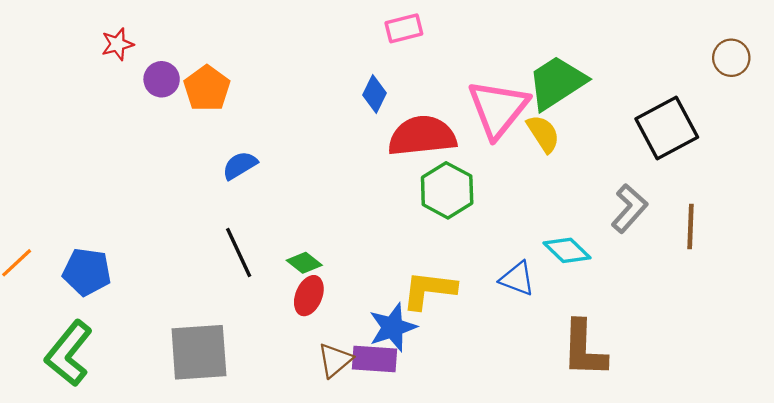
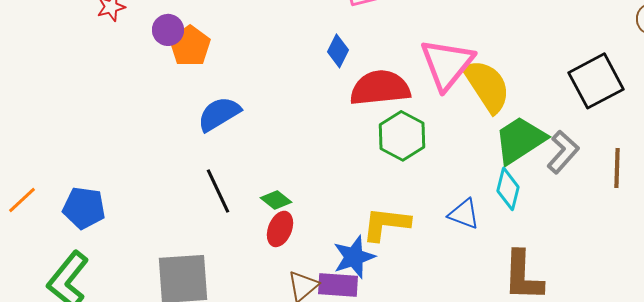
purple circle: (162, 79) -> (168, 30), moved
green trapezoid: (557, 83) -> (520, 140), moved
yellow semicircle: (543, 134) -> (487, 86), size x1.6
blue semicircle: (240, 165) -> (219, 114), size x1.4
cyan diamond: (567, 250) -> (508, 189), turned 60

